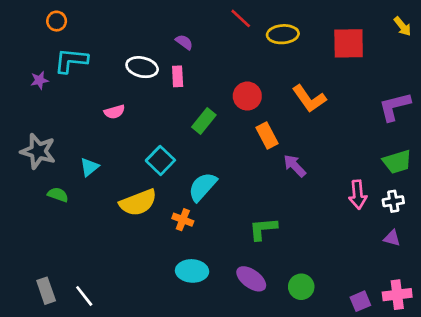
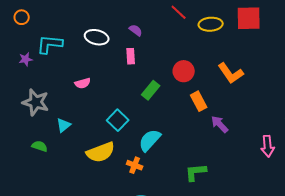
orange circle: (57, 21) -> (22, 17), moved
red square: (349, 43) -> (249, 18), moved
white ellipse: (142, 67) -> (97, 37), moved
gray star: (38, 151) -> (36, 102), moved

